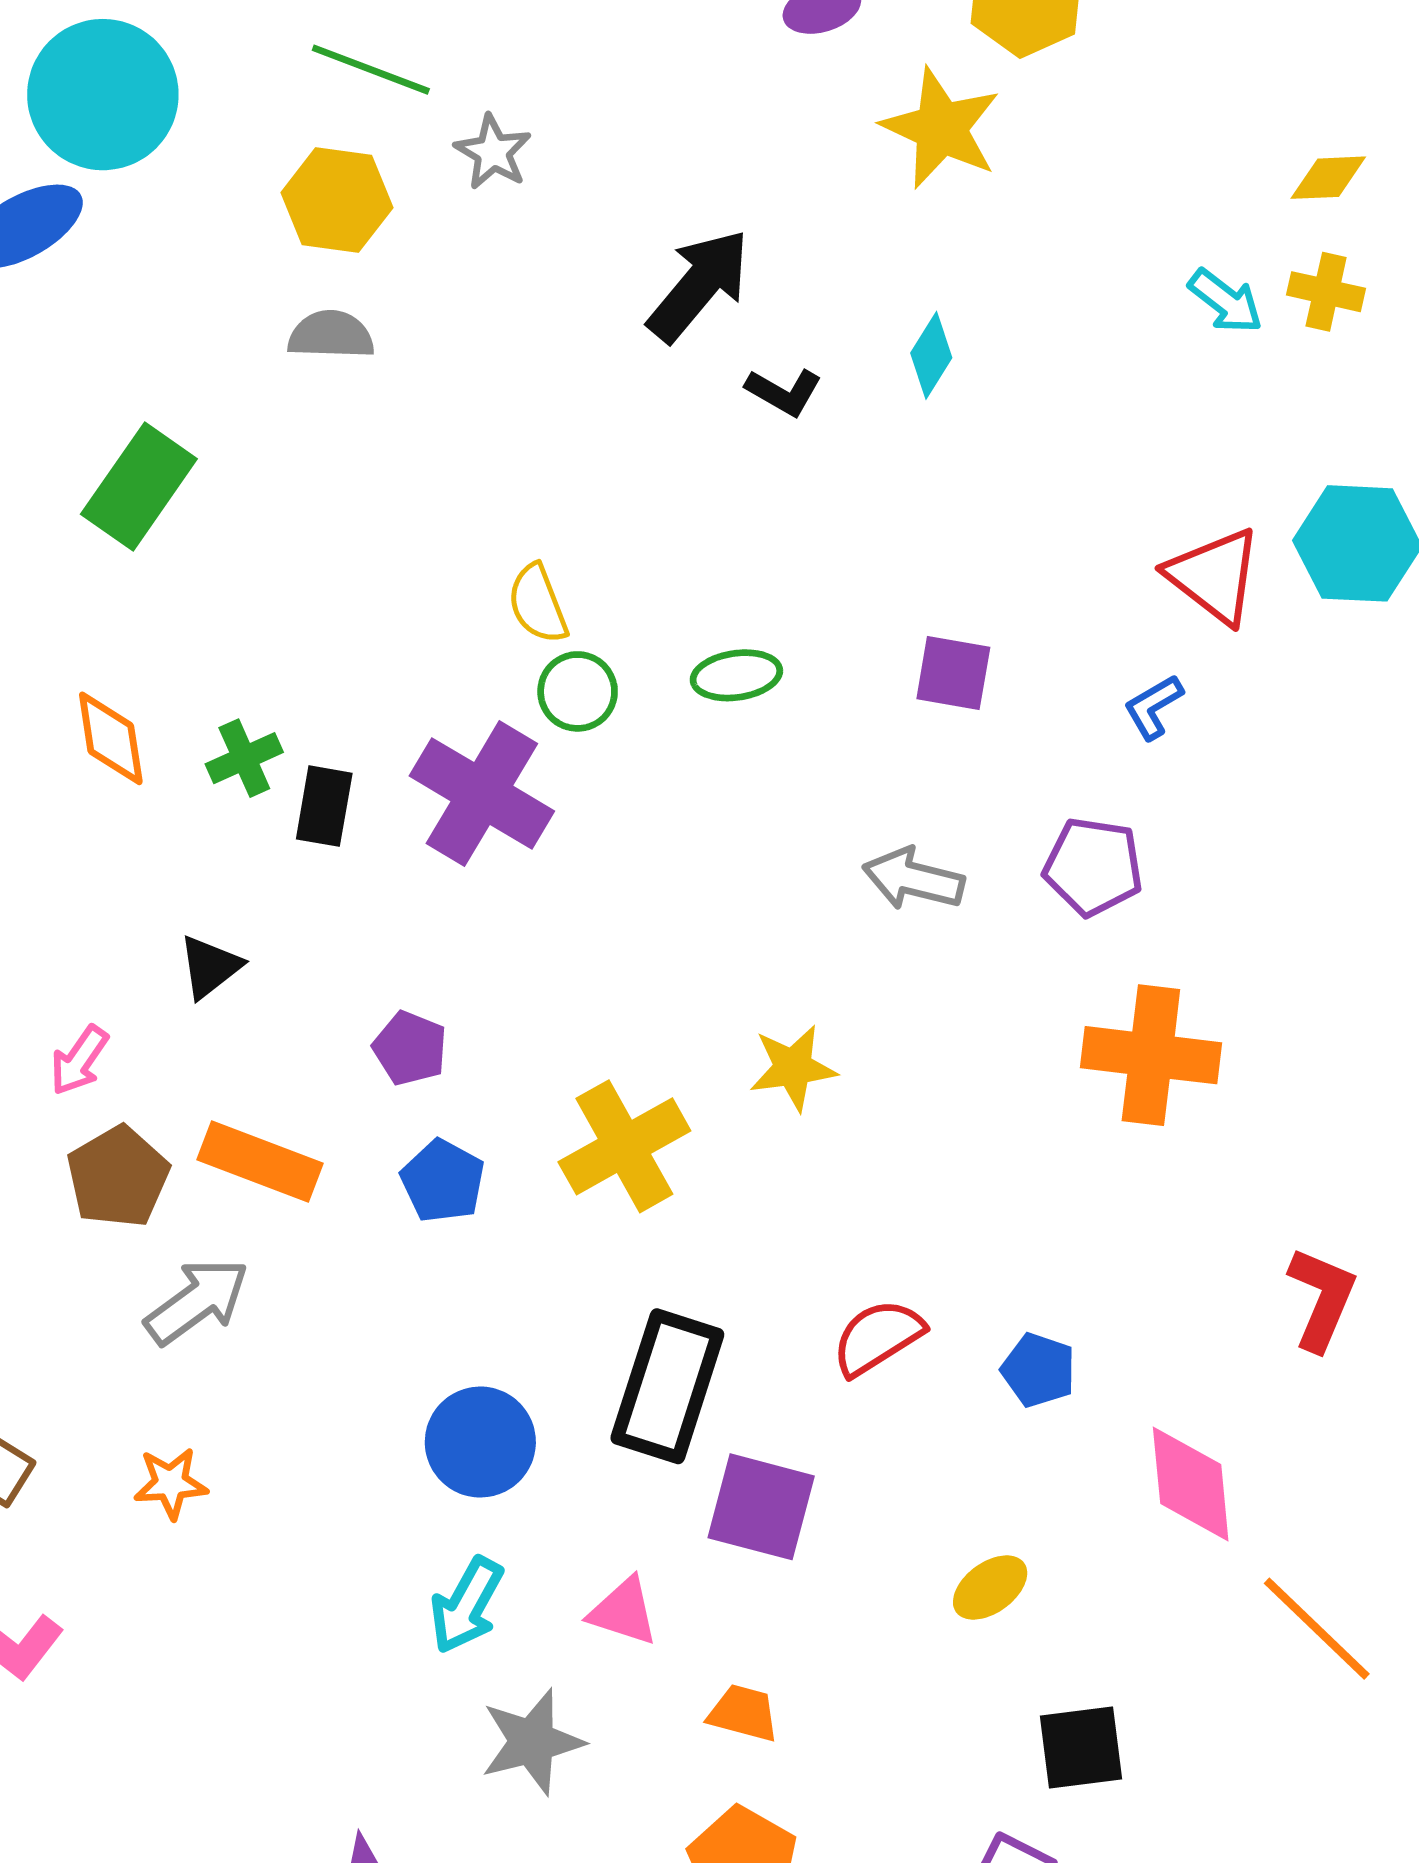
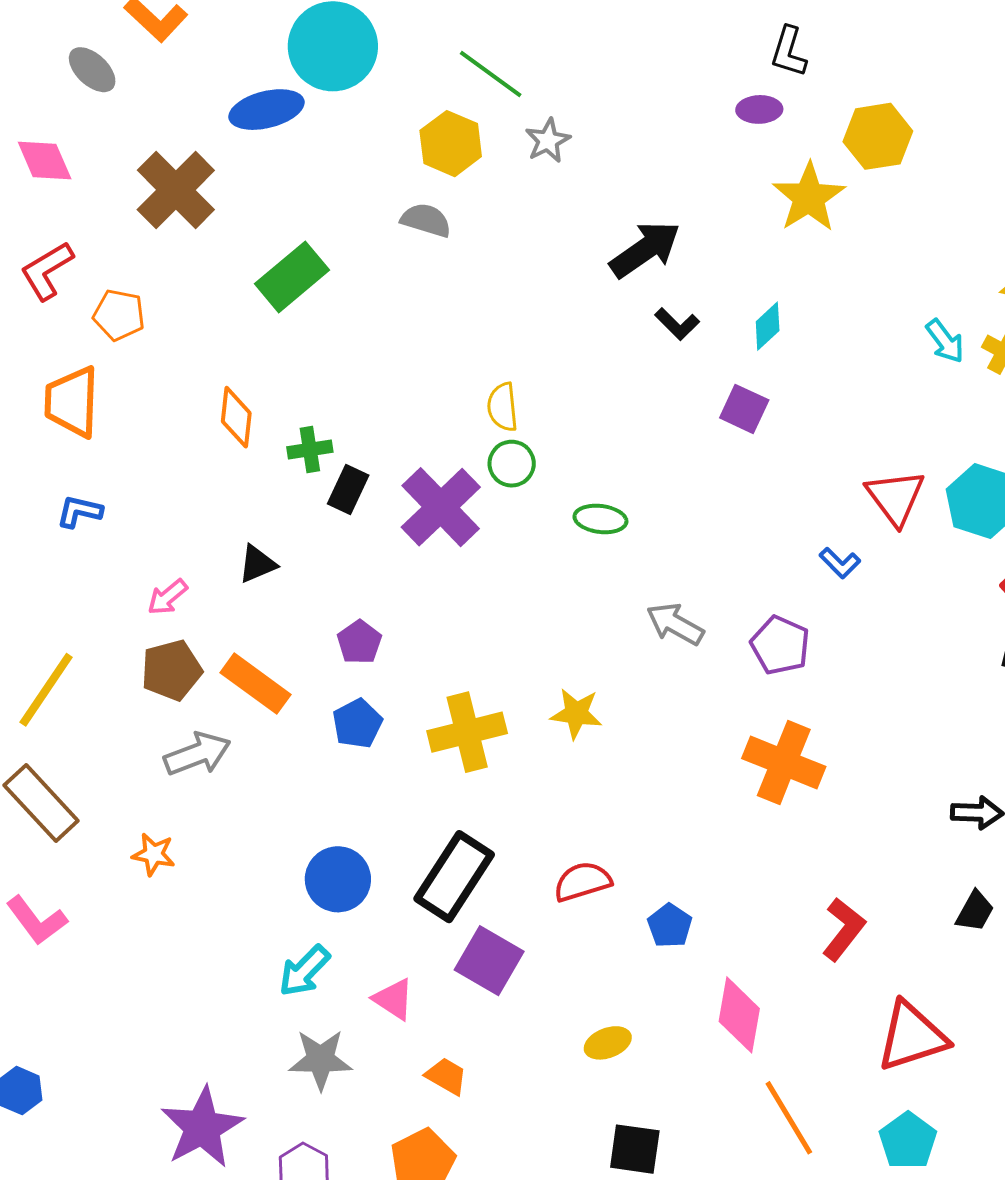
purple square: (953, 673) -> (744, 409), moved
green ellipse: (736, 675) -> (600, 519), moved
blue L-shape: (1153, 707) -> (840, 563), turned -120

